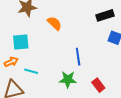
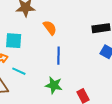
blue line: (78, 57) -> (58, 56), moved

